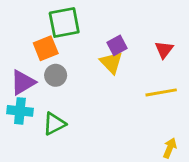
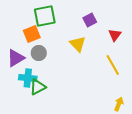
purple square: (117, 45) -> (90, 20), moved
yellow line: (161, 92) -> (113, 65), turned 70
cyan cross: (20, 111) -> (28, 78), moved

